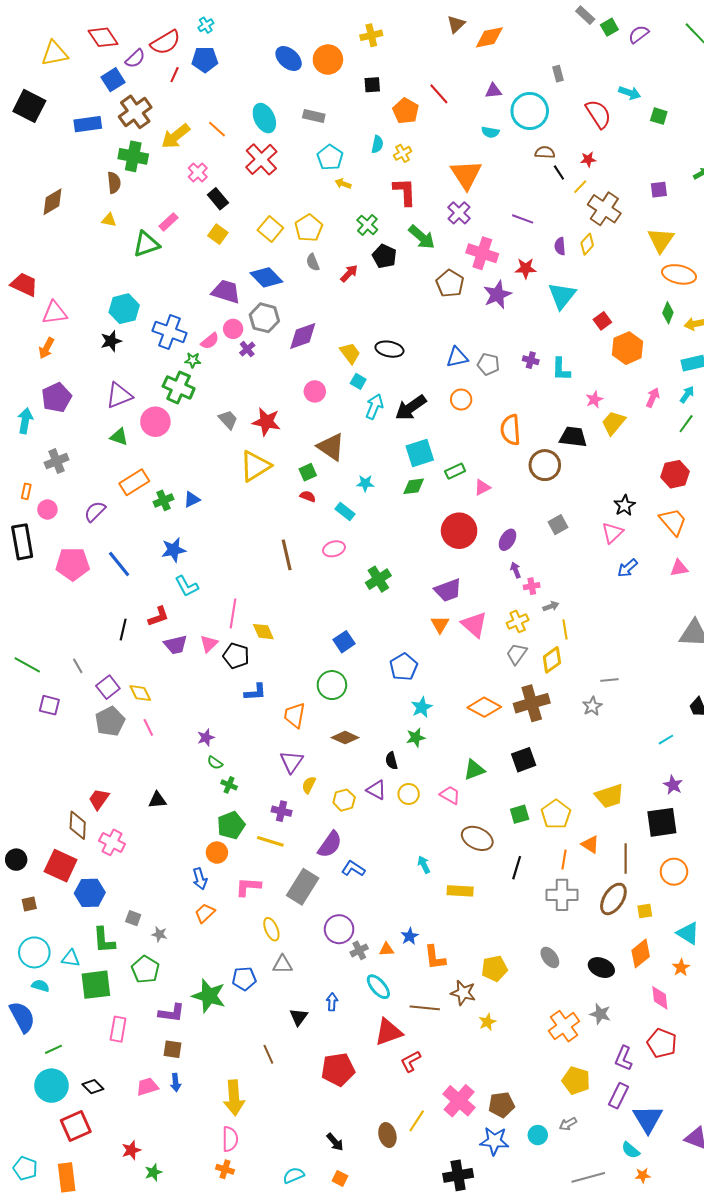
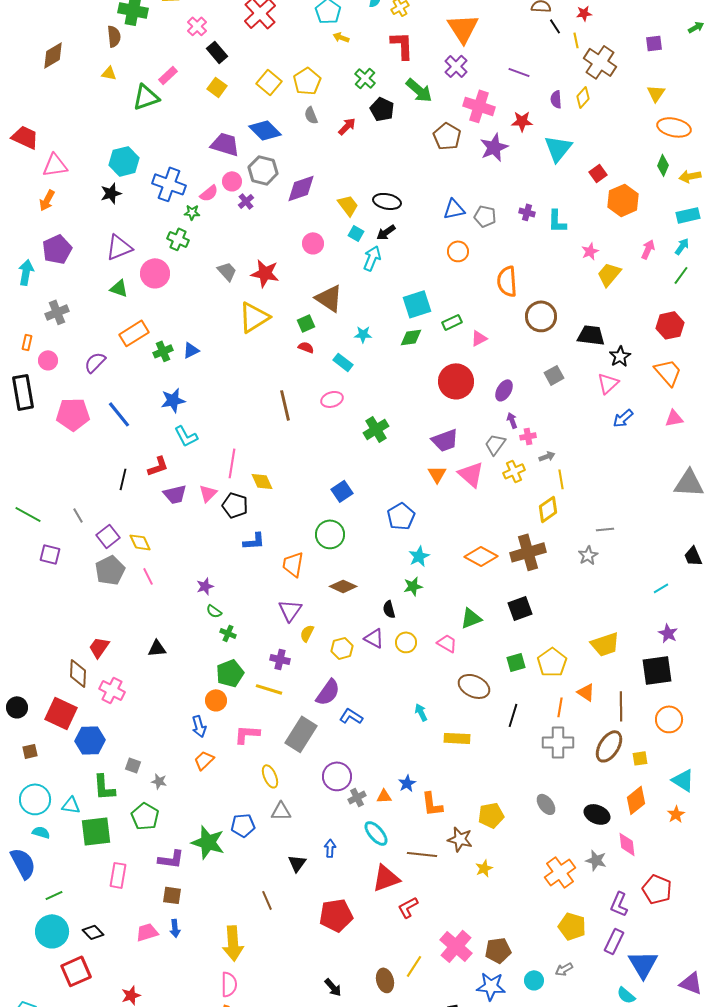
yellow line: (580, 187) -> (576, 40), turned -56
yellow triangle: (661, 240) -> (656, 93), size x0.7
green cross: (179, 387) -> (178, 239), size x0.7
black arrow: (411, 408) -> (386, 232), moved, size x0.6
black trapezoid: (573, 437) -> (591, 335), moved
gray trapezoid: (517, 654) -> (495, 444), moved
pink diamond: (660, 998) -> (627, 844), moved

